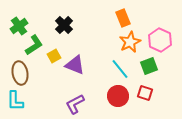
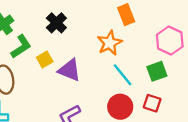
orange star: (130, 42) -> (110, 43), moved

